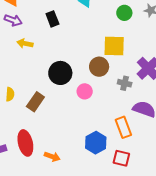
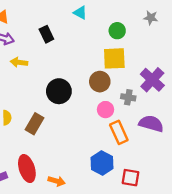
green circle: (124, 13) -> (117, 31), moved
pink circle: (85, 91) -> (105, 110), moved
orange rectangle: (123, 127) -> (119, 132), moved

